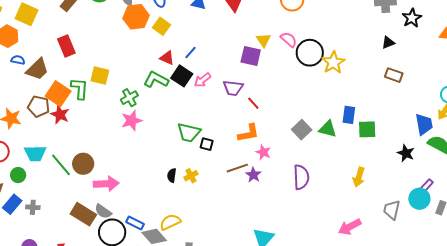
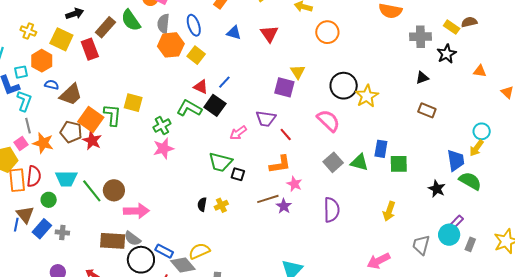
pink semicircle: (289, 40) -> (328, 121), moved, size x1.4
red rectangle: (66, 46) -> (90, 49), moved
pink arrow: (203, 80) -> (238, 133), moved
brown rectangle: (83, 214) -> (113, 241), turned -30

